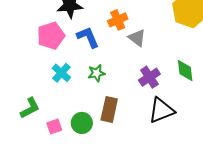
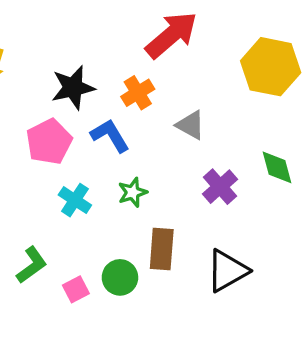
orange cross: (118, 20) -> (138, 93), moved
black triangle: (161, 110) -> (227, 271), moved

